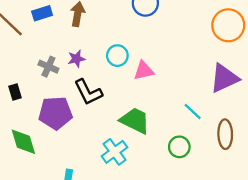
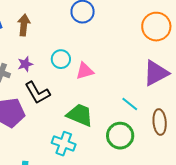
green circle: (179, 147) -> (120, 136), size x1.4
cyan cross: (114, 152) -> (64, 144), turned -30

